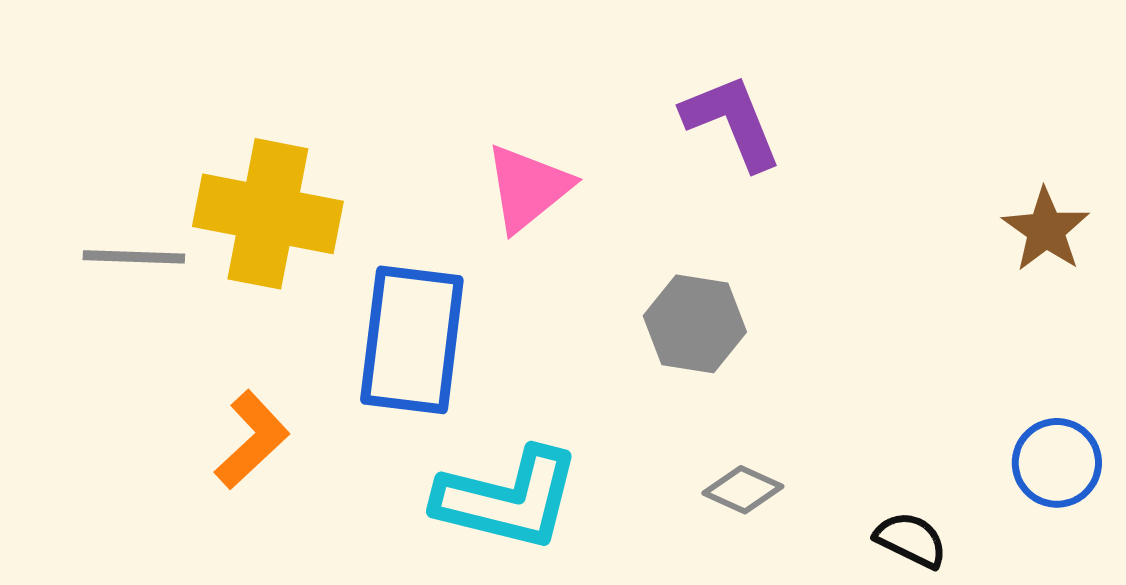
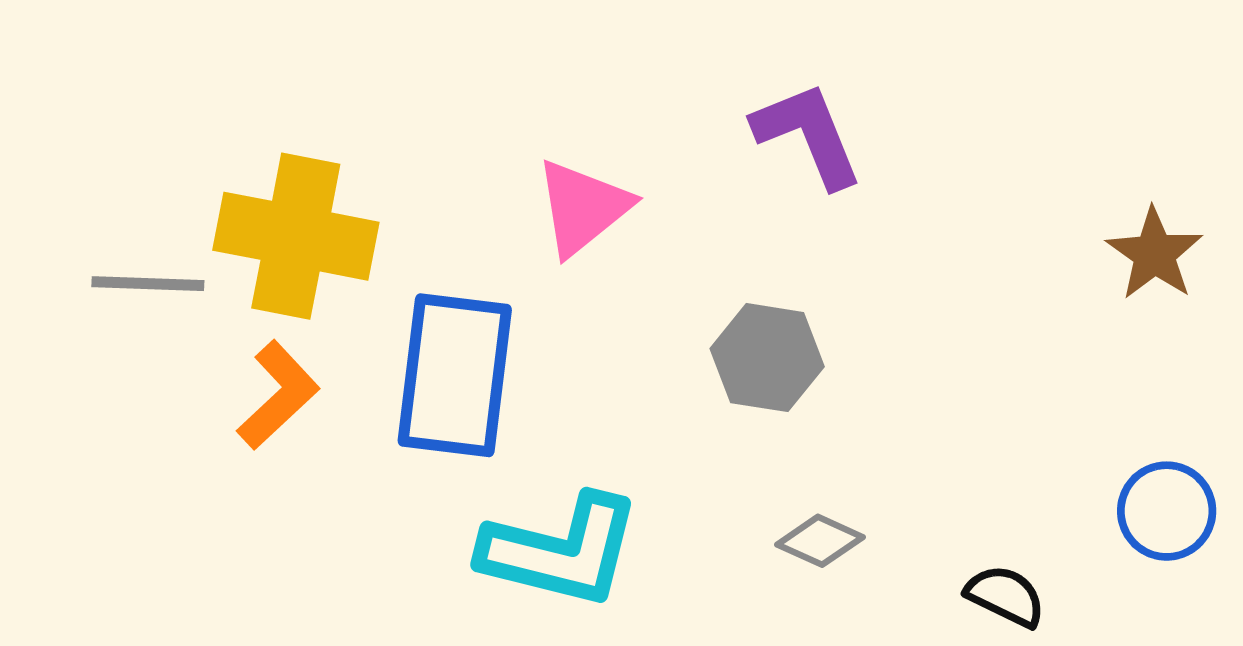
orange L-shape: (252, 440) -> (278, 395), moved

